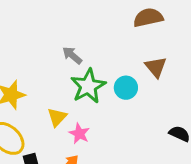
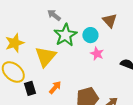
yellow triangle: (57, 117) -> (46, 57), size x1.6
pink star: (79, 134) -> (97, 54), moved

